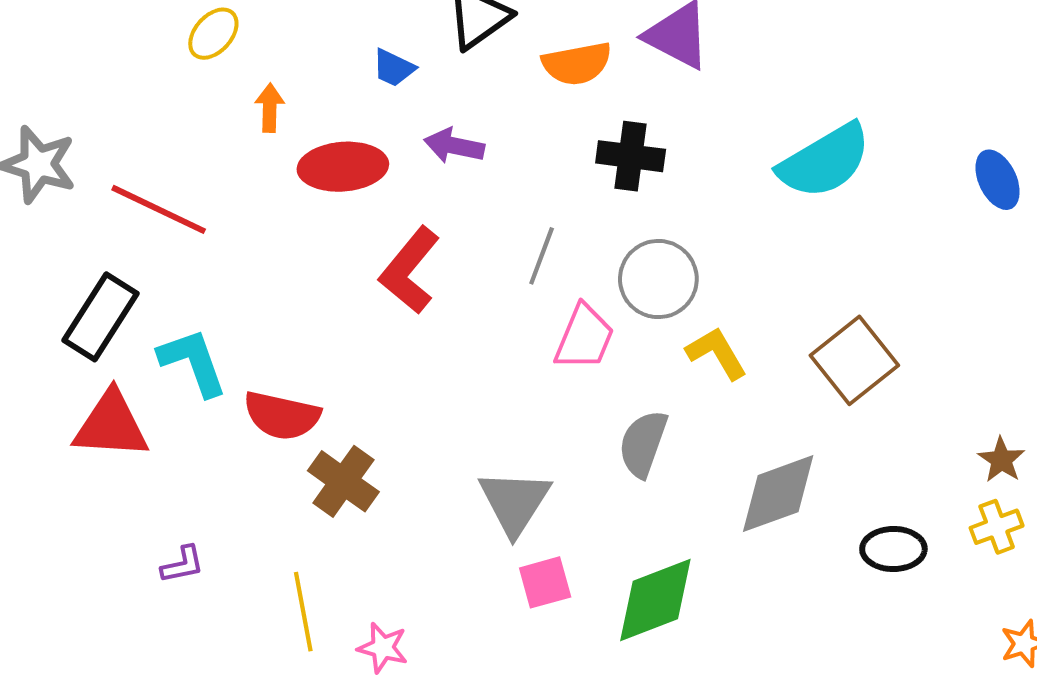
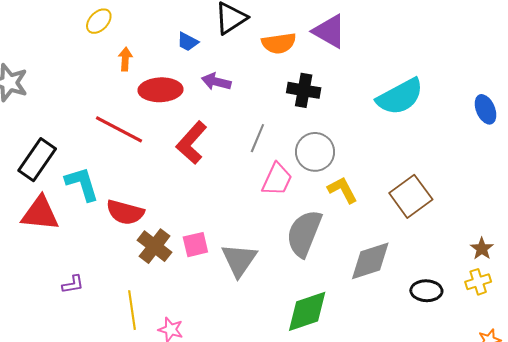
red line: (159, 209) -> (119, 129), moved
gray semicircle: (643, 444) -> (304, 233), size x1.4
pink square: (545, 582) -> (195, 245), moved

